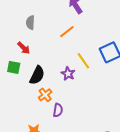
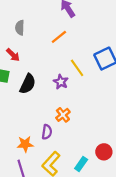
orange cross: (45, 95) -> (63, 115), moved
purple semicircle: (58, 110) -> (47, 132), moved

